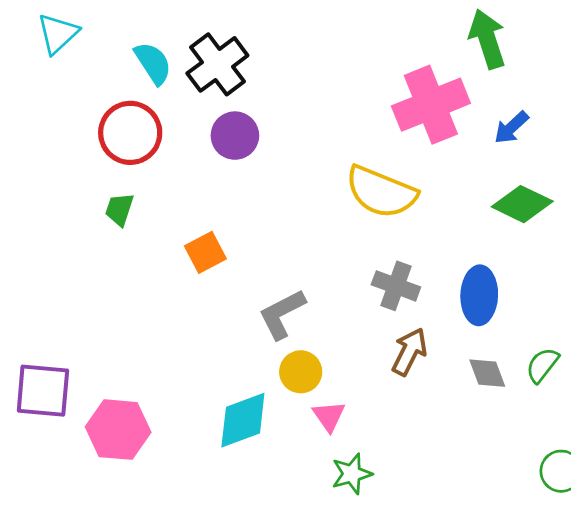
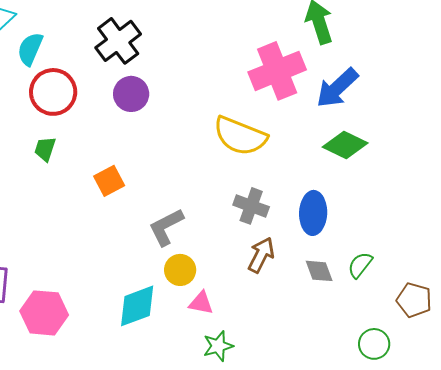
cyan semicircle: (153, 63) -> (30, 49), moved, turned -124
blue arrow: (511, 128) -> (337, 88), size x1.6
pink triangle: (329, 416) -> (201, 303), turned -44

